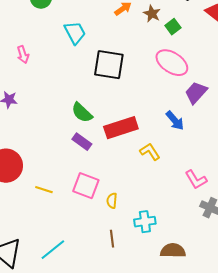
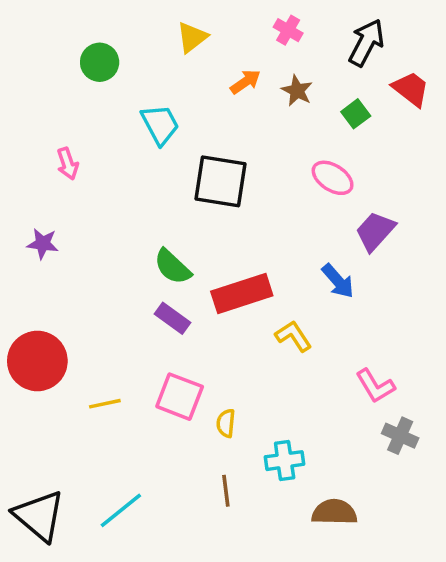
green square: (173, 27) -> (356, 114), moved
pink ellipse: (172, 63) -> (333, 178), size x0.7
yellow line: (44, 190) -> (105, 404), turned -30

